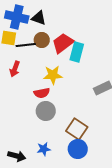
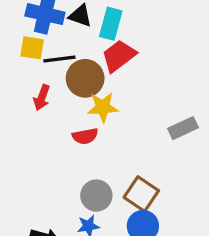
brown circle: (42, 40) -> (85, 78), moved, size x1.5
cyan rectangle: (77, 52) -> (111, 24), moved
gray circle: (46, 111) -> (96, 196), moved

